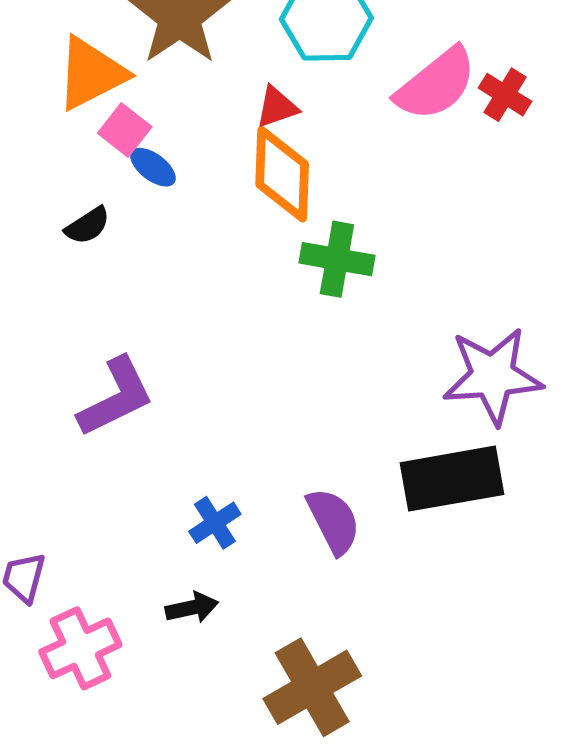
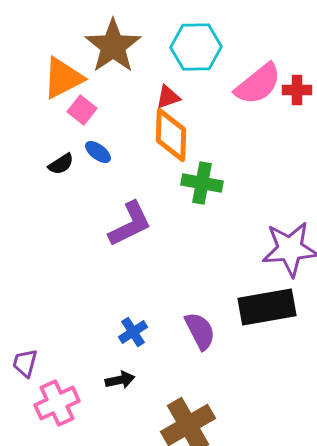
red cross: (505, 95) -> (297, 90), turned -32
blue ellipse: (153, 167) -> (98, 152), moved
purple L-shape: (116, 397) -> (130, 224), moved

